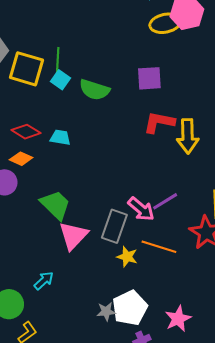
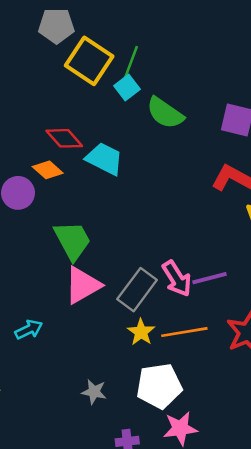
cyan trapezoid: (60, 137) -> (104, 159), size x1.4
orange line: (159, 247) -> (184, 332), turned -44
white pentagon: (130, 308) -> (159, 386), moved

